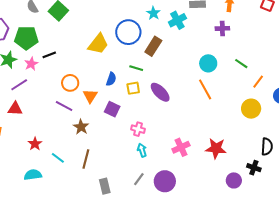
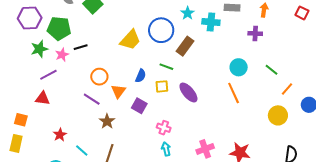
cyan cross: (177, 20) -> (211, 22), turned 30

